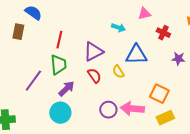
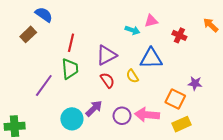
pink triangle: (144, 14) -> (151, 21), moved
brown rectangle: (18, 32) -> (28, 34), turned 35
purple star: (178, 59) -> (195, 83), moved
purple arrow: (66, 89) -> (94, 108), moved

